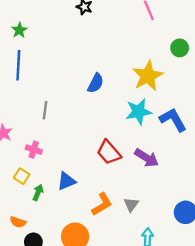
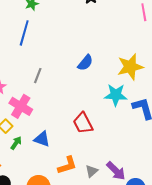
pink cross: (34, 150) -> (21, 106), size x1.6
purple arrow: (147, 158) -> (116, 171), moved
blue triangle: (66, 181) -> (42, 139), turned 30

